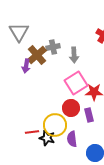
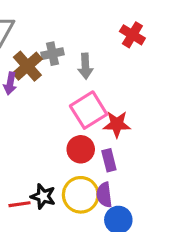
yellow circle: (55, 125) -> (81, 195), moved
red line: (32, 132) -> (20, 204), moved
purple semicircle: (72, 139) -> (104, 195), moved

